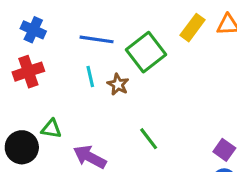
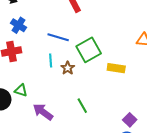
yellow rectangle: (192, 28) -> (116, 68), moved, turned 54

